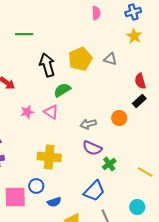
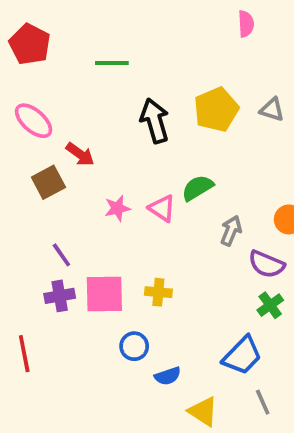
green semicircle: (62, 90) -> (198, 188), moved
gray arrow: (88, 124) -> (231, 231), turned 126
purple semicircle: (92, 148) -> (266, 264), moved
yellow cross: (49, 157) -> (158, 292), size x0.6
pink square: (15, 197) -> (104, 294), moved

